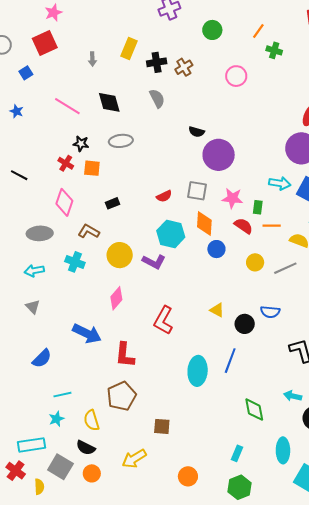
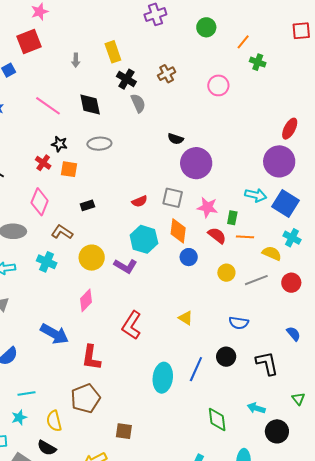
green circle: (212, 30) -> (206, 27), moved
yellow rectangle: (129, 48) -> (113, 52), turned -45
black cross: (157, 62) -> (126, 79), moved, turned 36
black circle: (245, 324) -> (226, 357), moved

